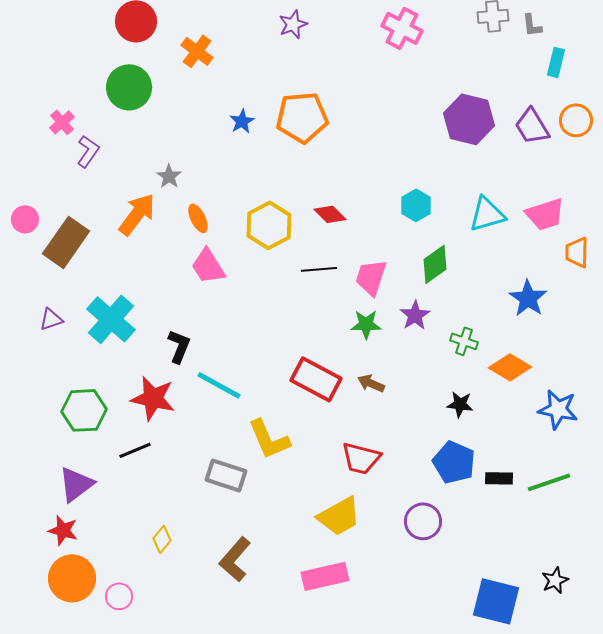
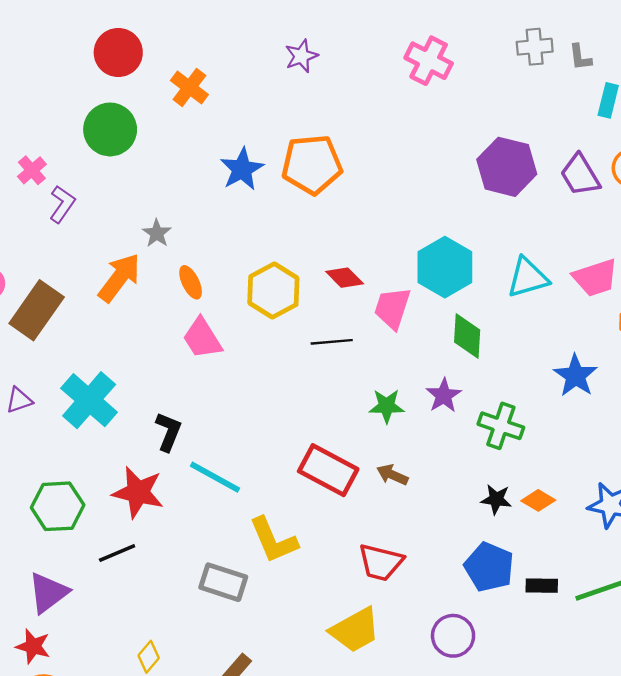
blue star: (242, 121) -> (242, 169), size x1.5
cyan hexagon: (416, 205) -> (445, 267), size x1.6
green diamond: (435, 264) -> (467, 336), turned -51
pink trapezoid: (371, 277) -> (392, 308), moved
green cross: (464, 341) -> (501, 426), size x1.4
orange diamond: (510, 367) -> (538, 500), moved, size x0.7

